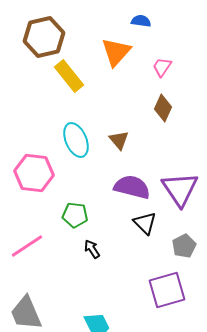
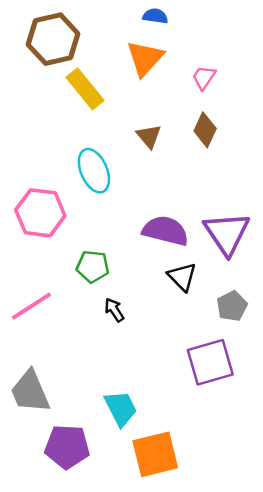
blue semicircle: (141, 21) -> (155, 16), moved
brown triangle: (119, 140) -> (149, 136), moved

